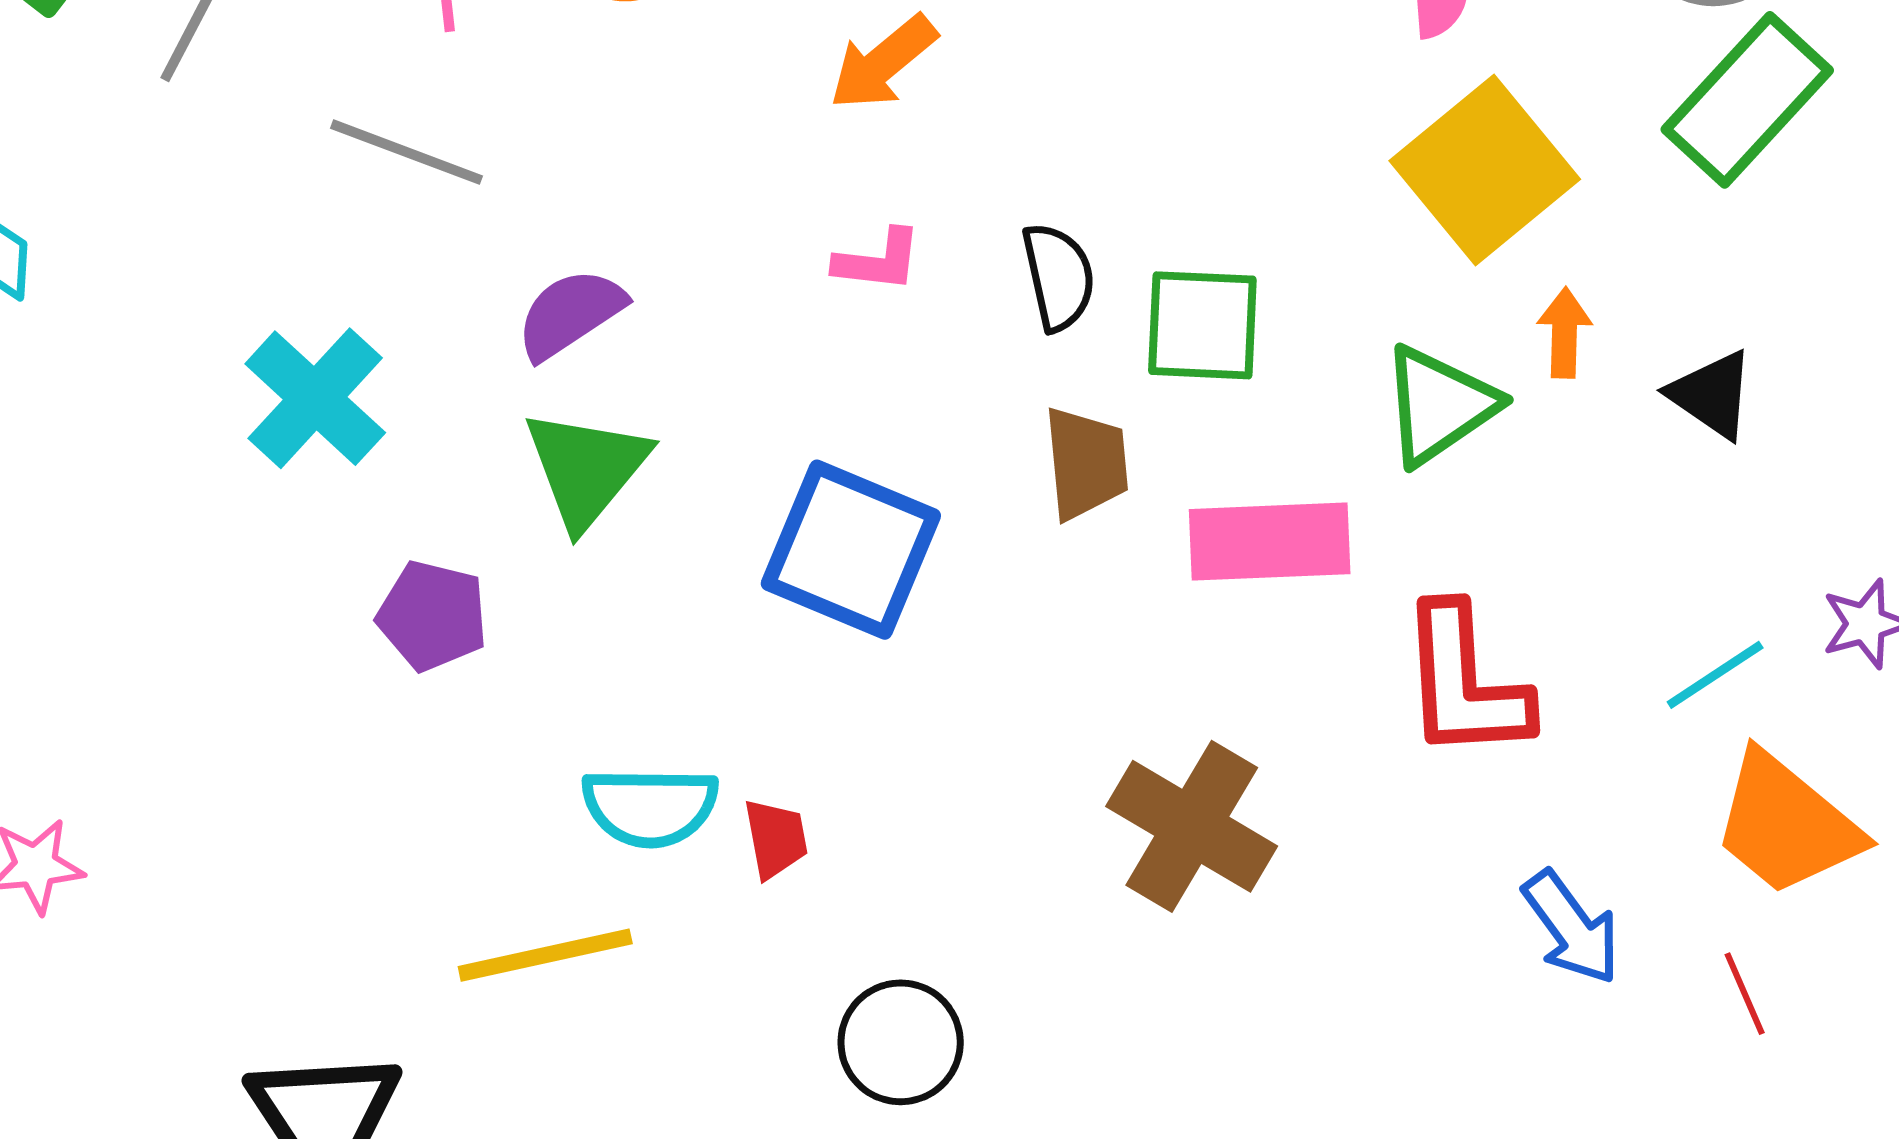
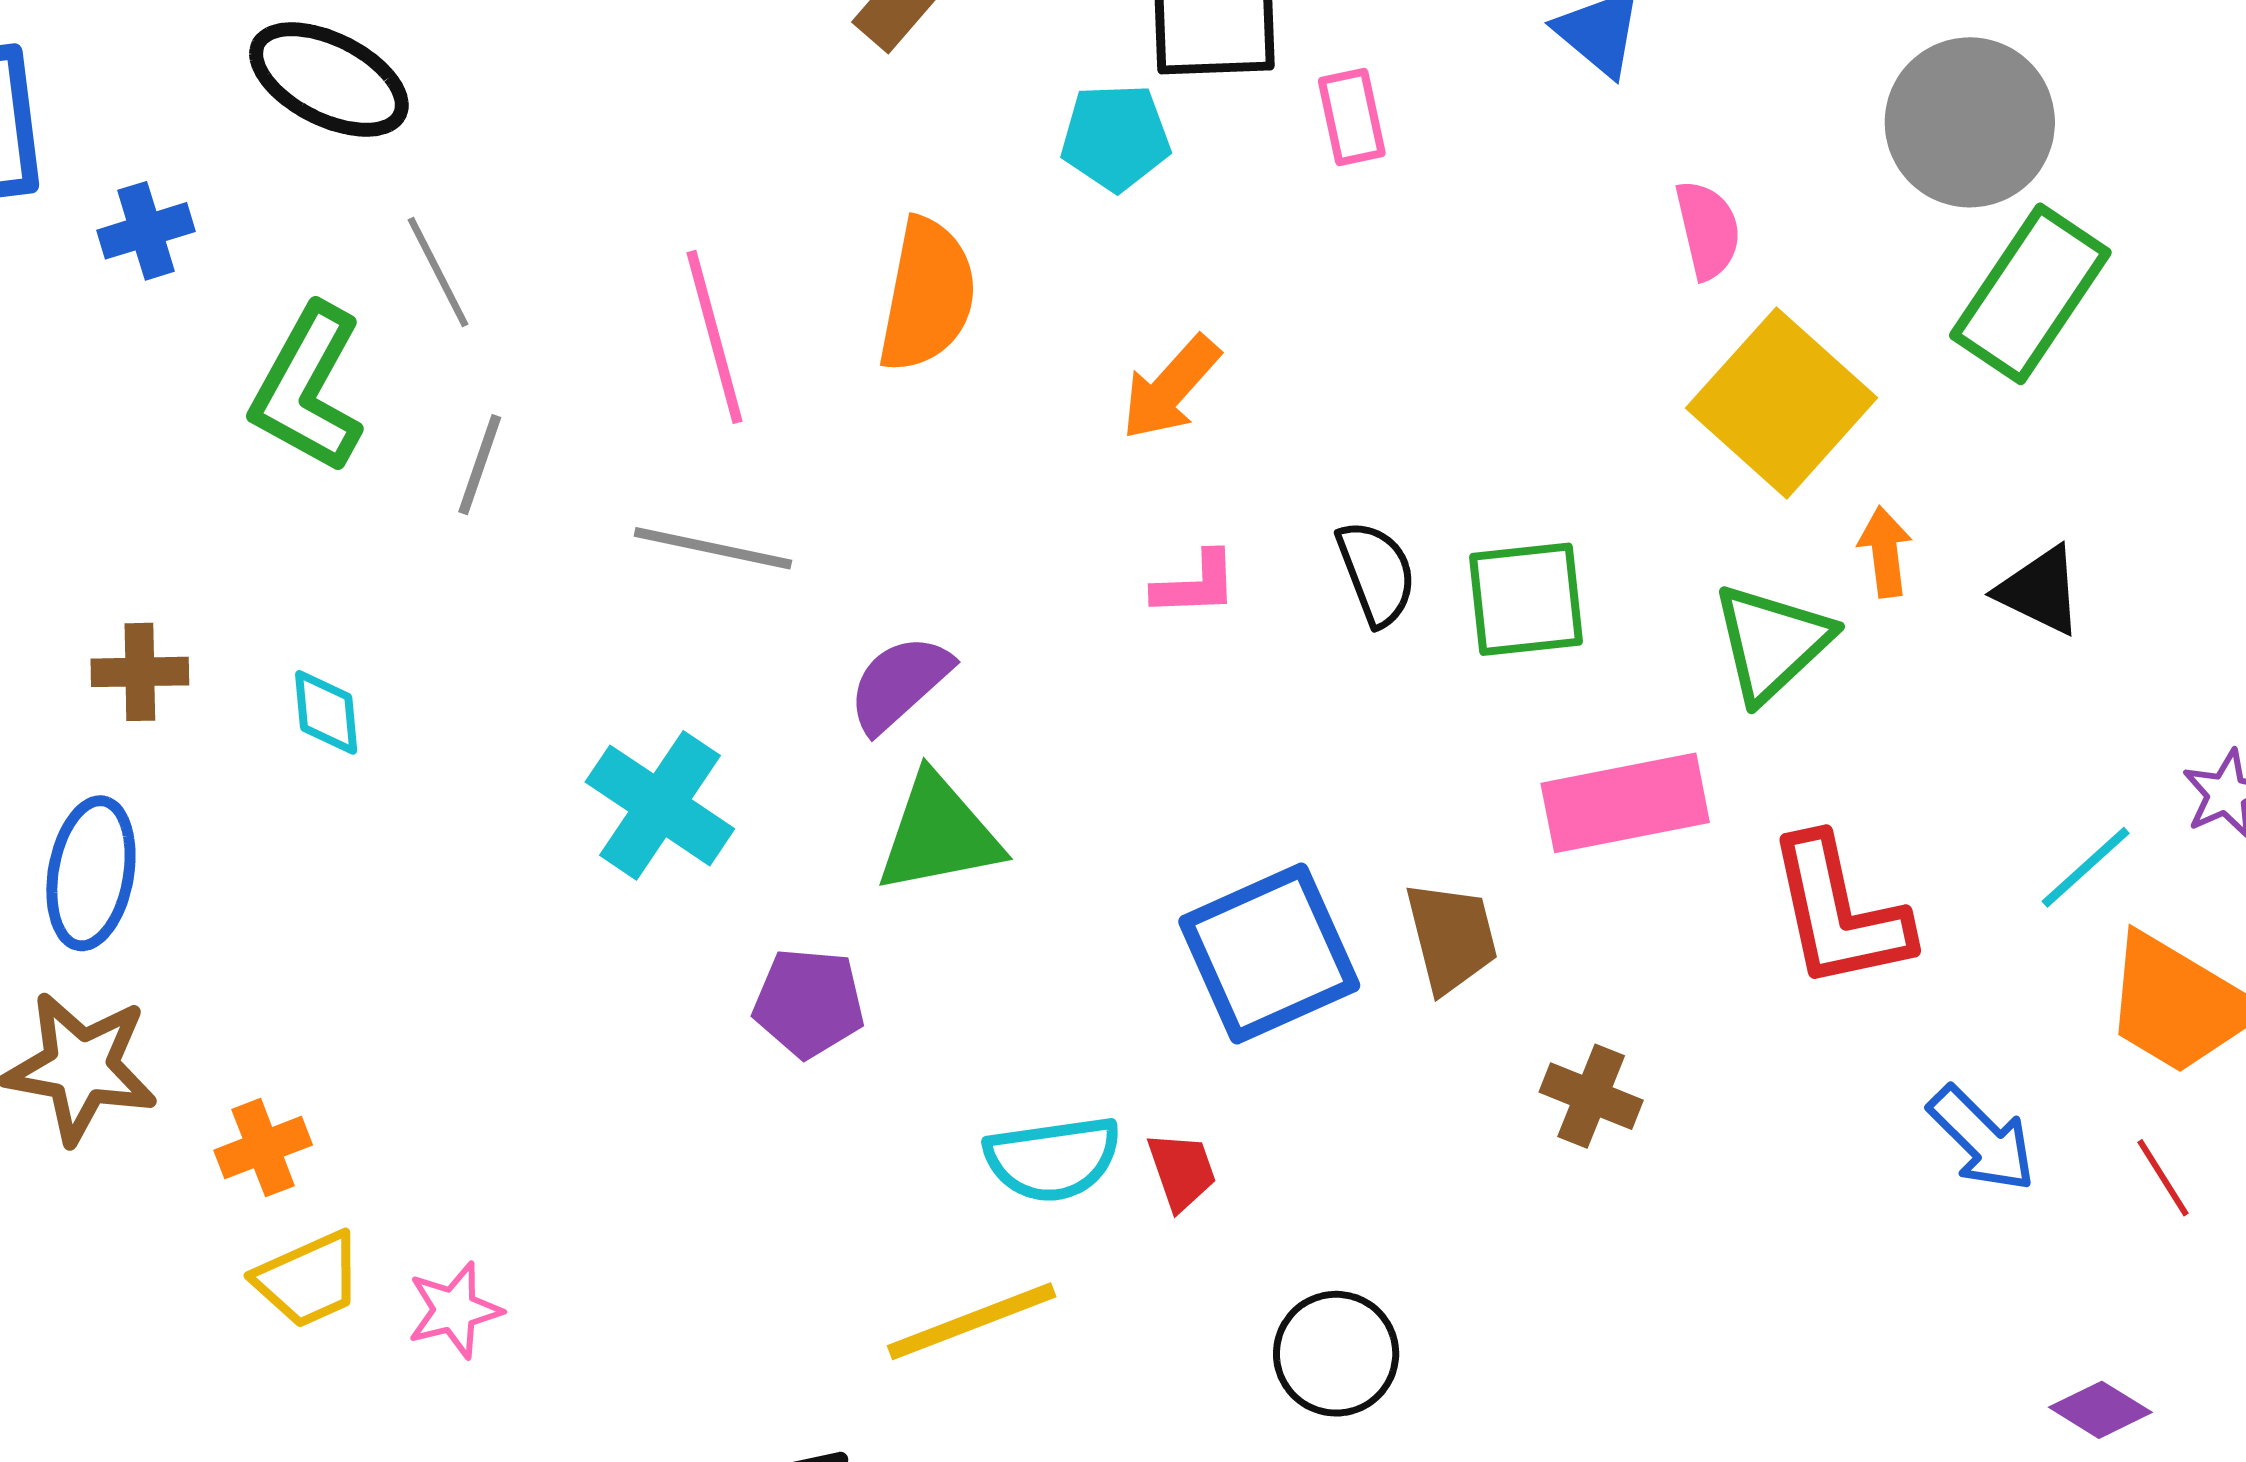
brown trapezoid: (1086, 463) -> (1451, 937), moved
green triangle: (586, 469) -> (939, 834), turned 48
blue square: (851, 550) -> (1269, 954), moved, turned -38
brown cross: (1192, 826) -> (1591, 1096), size x0.6

